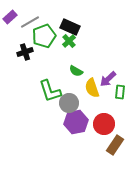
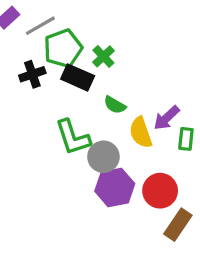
black rectangle: (70, 27) -> (78, 77), moved

